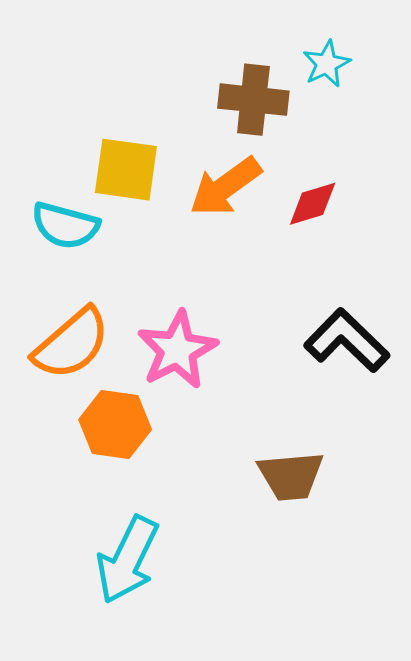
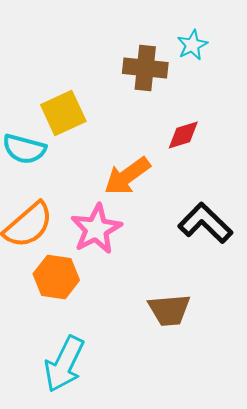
yellow square: (126, 170) -> (63, 113), turned -33
orange arrow: (225, 187) -> (127, 176), moved

